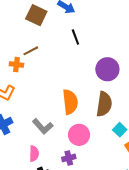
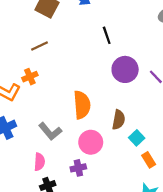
black line: (75, 37) -> (107, 35), moved
orange cross: (16, 65) -> (30, 77), moved, turned -32
brown semicircle: (104, 104) -> (119, 120), moved, size x0.7

